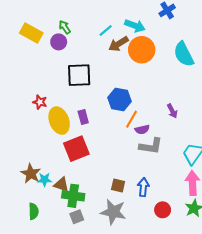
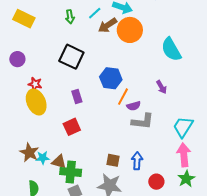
green arrow: (65, 27) -> (70, 17), moved, turned -152
purple circle: (59, 42) -> (17, 59), moved
cyan semicircle: (184, 54) -> (171, 49), moved
black square: (79, 75) -> (71, 57), turned 30
yellow ellipse: (59, 121) -> (36, 102), moved
red square: (76, 149) -> (72, 127), size x0.7

